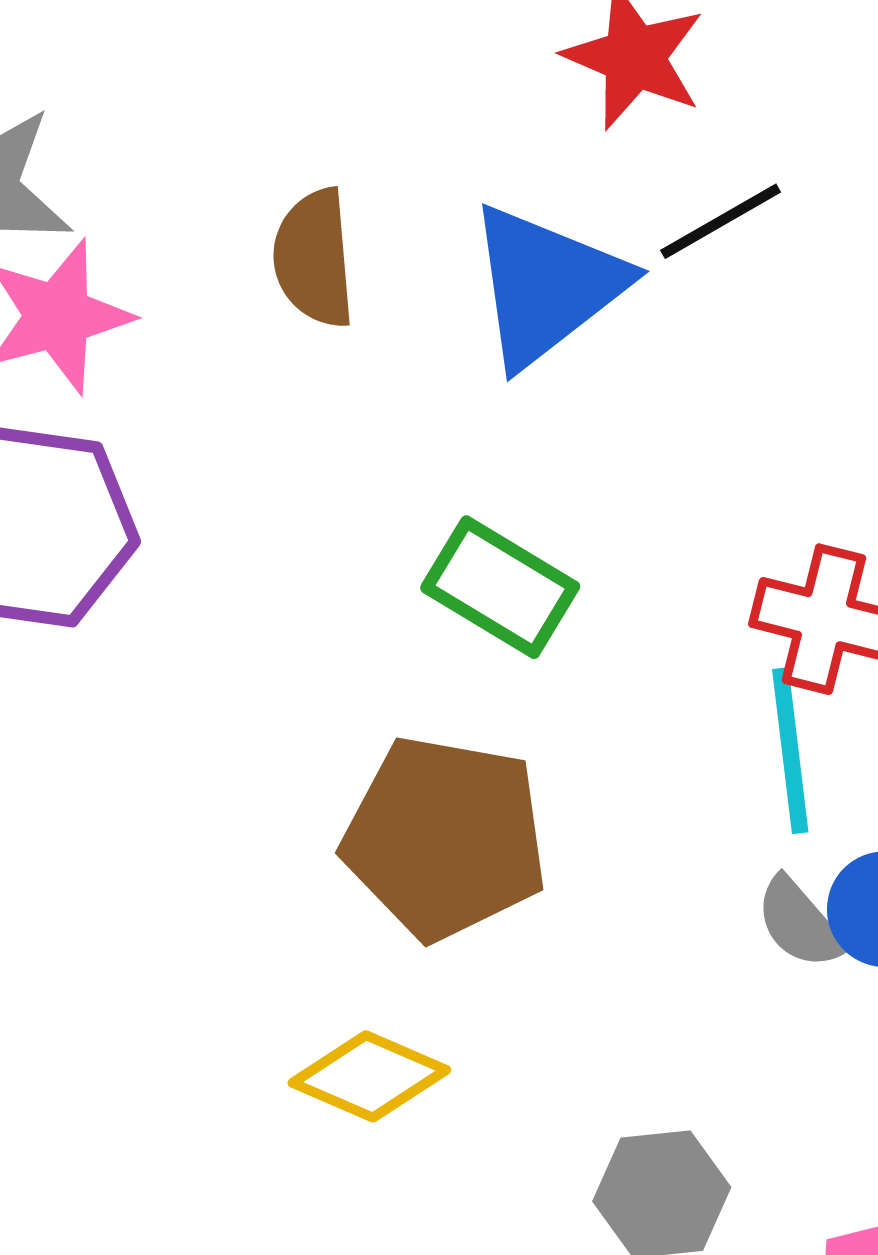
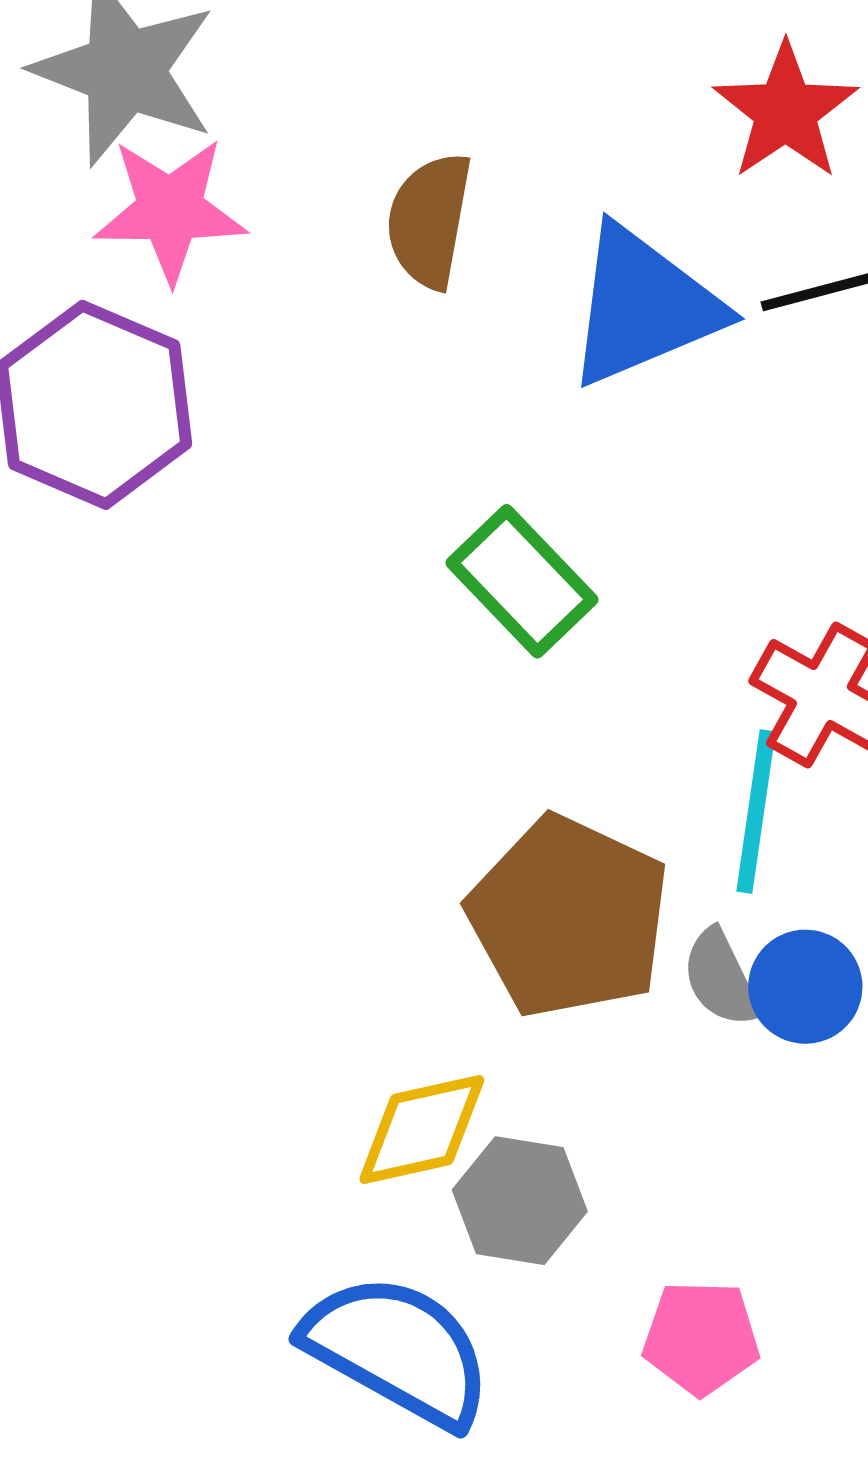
brown pentagon: (445, 838) -> (569, 917), moved
yellow diamond: (369, 1076) -> (422, 1130), moved, turned -51

